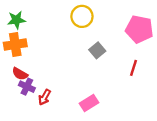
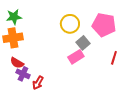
yellow circle: (82, 16) -> (70, 24), moved
pink pentagon: (139, 29) -> (104, 25), moved
pink rectangle: (89, 103) -> (76, 57), moved

